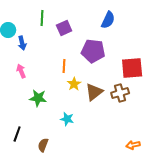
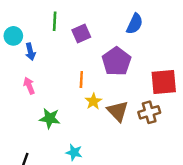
purple pentagon: (93, 51) -> (116, 61), turned 30
brown triangle: (94, 92) -> (118, 111), turned -36
cyan star: (67, 119) -> (74, 152), moved

